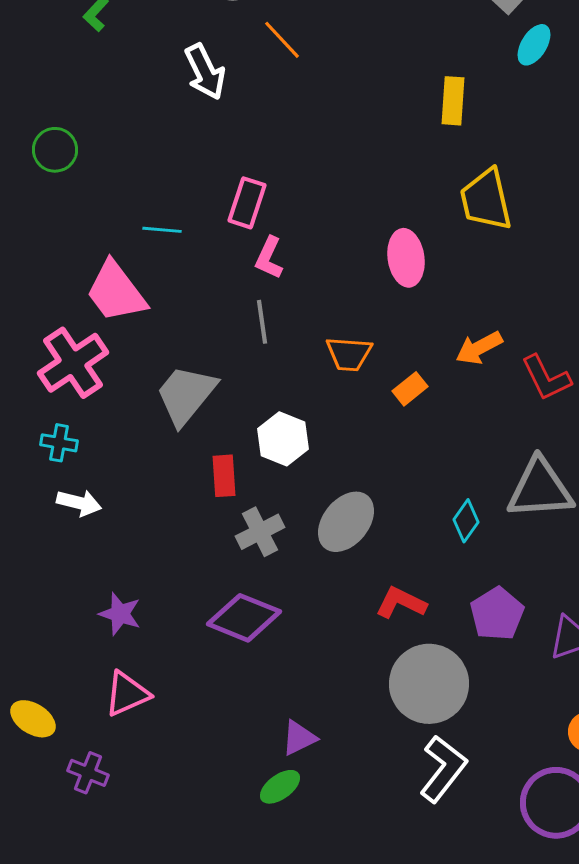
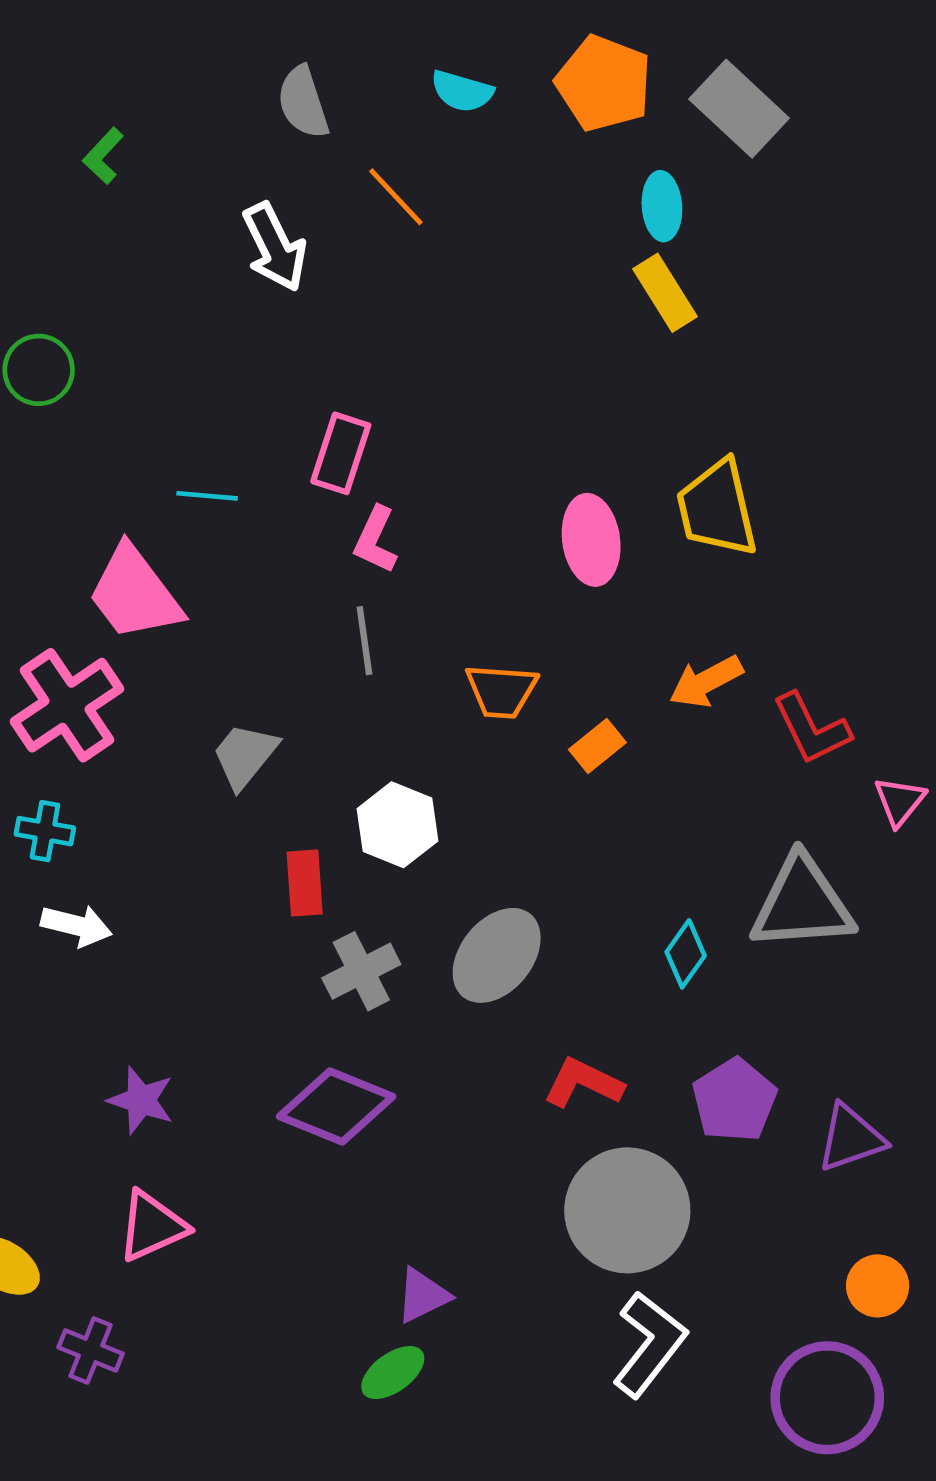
cyan ellipse: (534, 45) -> (662, 206), moved, turned -36
yellow rectangle: (453, 101) -> (665, 293), turned -36
yellow trapezoid: (486, 200) -> (717, 508), moved
gray trapezoid: (186, 395) -> (245, 756), size x0.7

